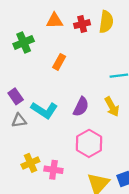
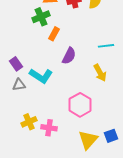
green cross: (24, 42) -> (41, 17), moved
purple semicircle: (81, 107) -> (69, 56), moved

